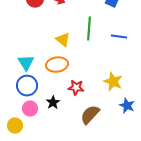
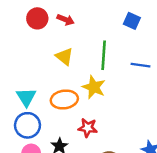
yellow triangle: (63, 40) -> (64, 57), moved
yellow star: (113, 82) -> (94, 87), moved

